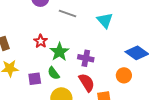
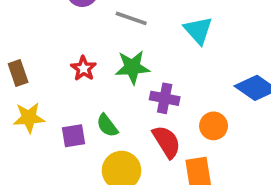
green star: (59, 52) -> (132, 67), moved, turned 30
orange circle: (124, 75) -> (214, 126), moved

